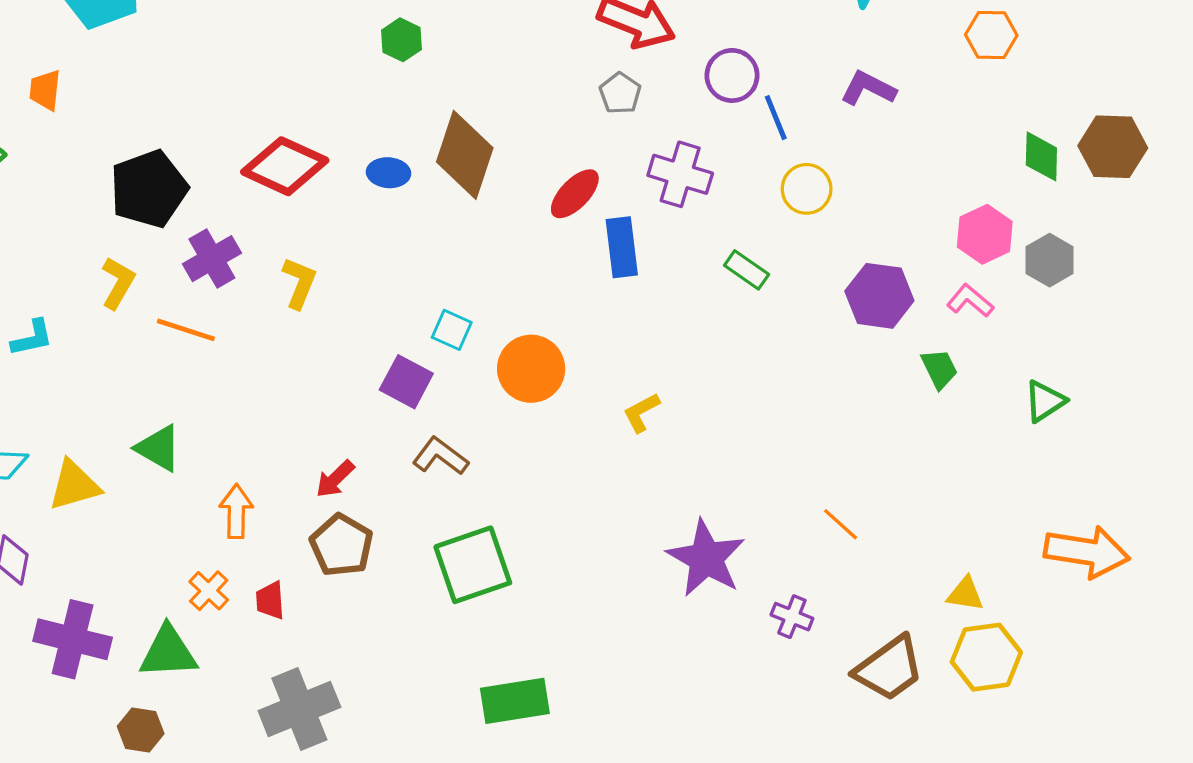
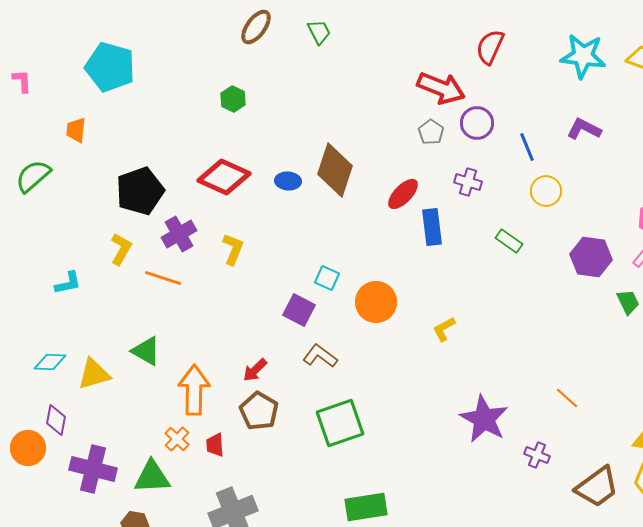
green hexagon: (401, 40) -> (233, 99), moved
purple circle: (732, 75) -> (477, 123), moved
purple cross: (680, 174) -> (468, 182), size x0.7
orange arrow: (236, 511) -> (194, 390), size x1.5

